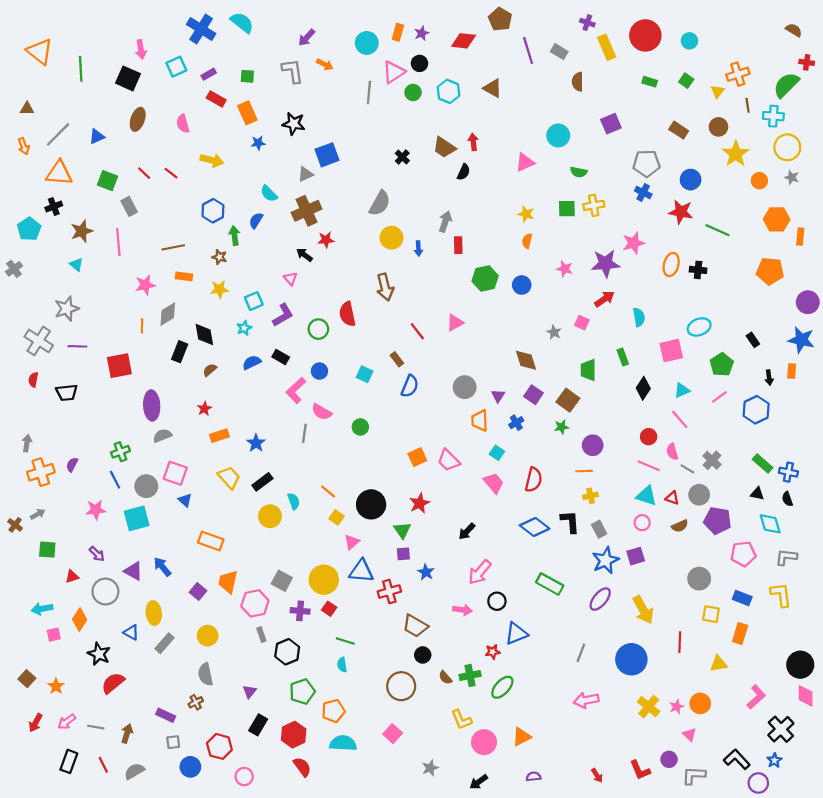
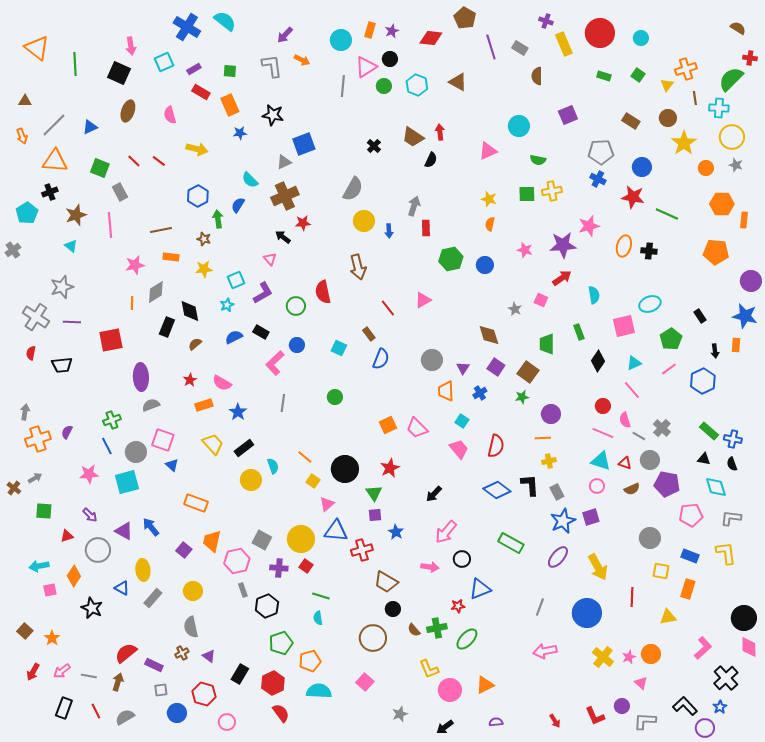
pink semicircle: (322, 412) -> (222, 383), moved
red semicircle: (113, 683) -> (126, 653), moved
purple triangle: (250, 692) -> (209, 656), moved, turned -32

